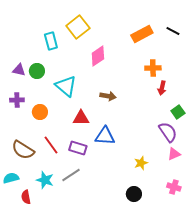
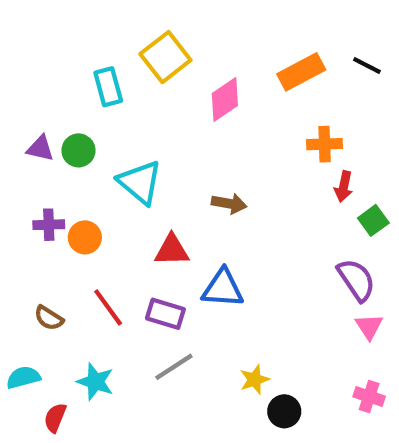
pink diamond: (98, 56) -> (225, 100), moved
purple cross: (17, 100) -> (49, 225), moved
green square: (178, 112) -> (373, 220), moved
brown semicircle: (23, 150) -> (49, 318), size x0.6
pink triangle: (174, 154) -> (369, 327), turned -40
yellow star: (141, 163) -> (255, 380), moved
gray line: (71, 175) -> (174, 367), moved
red semicircle: (26, 197) -> (55, 418), turned 32

